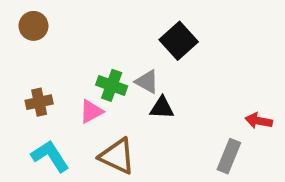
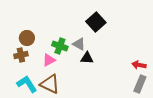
brown circle: (33, 26) -> (27, 38), moved
brown triangle: (117, 156) -> (50, 84), moved
gray rectangle: (229, 156) -> (140, 84), moved

